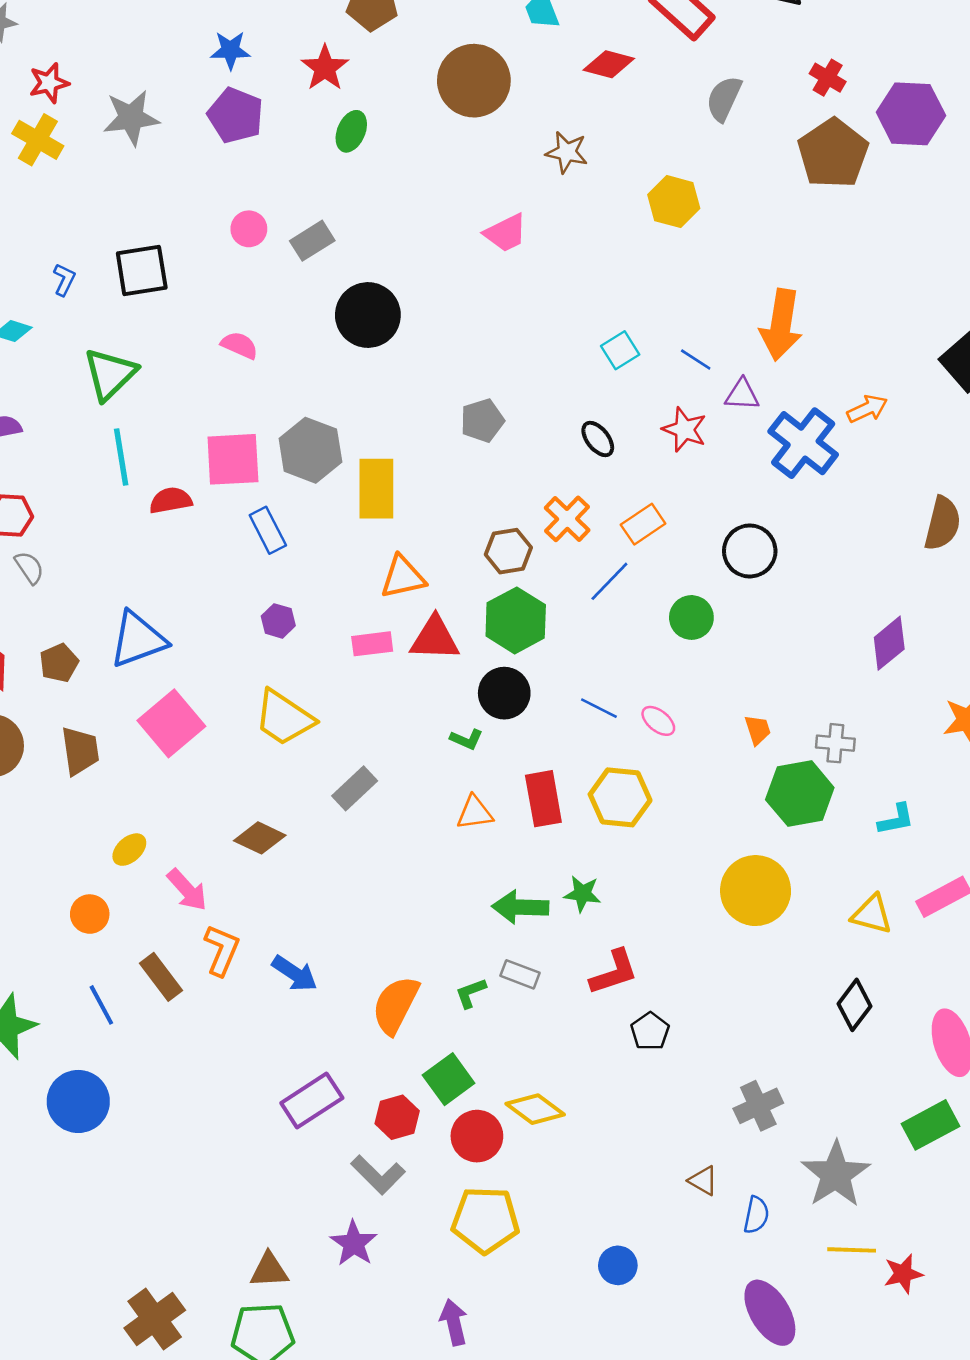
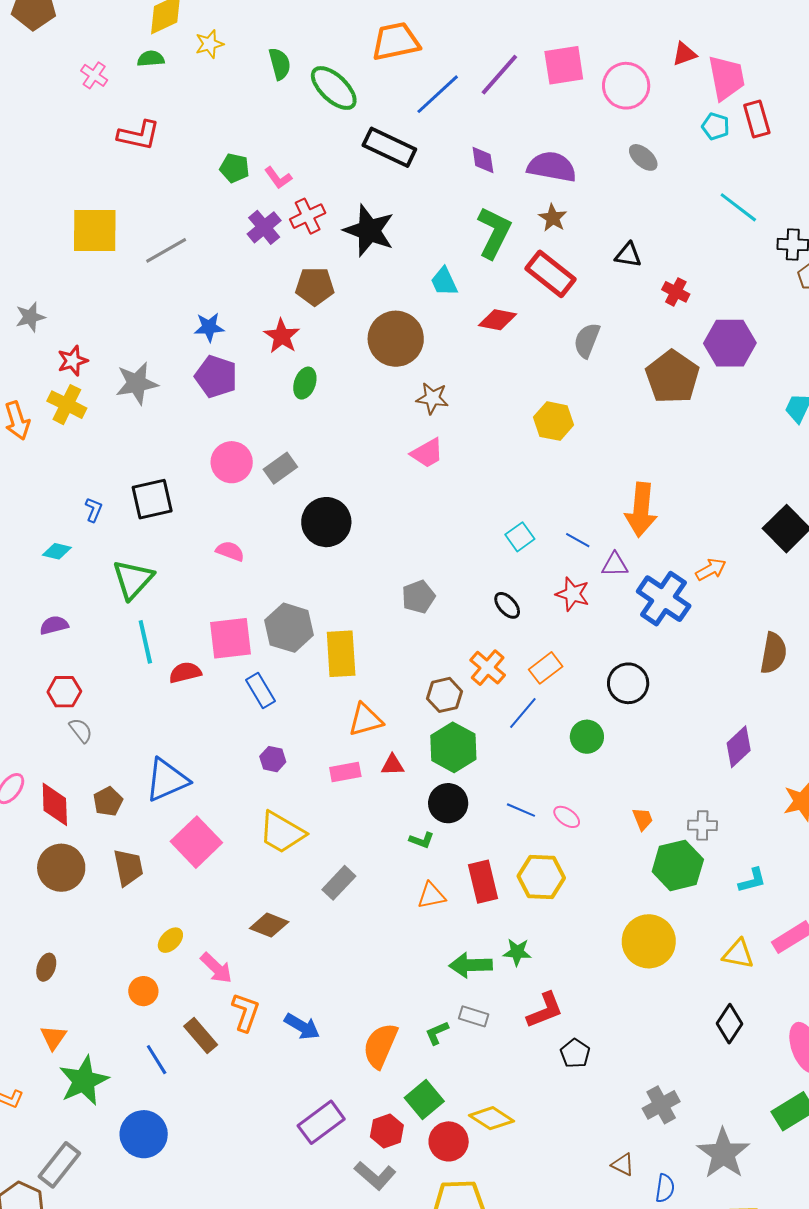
red cross: (828, 78) -> (676, 292), moved
brown star: (567, 152) -> (432, 398), moved
pink circle: (249, 229) -> (232, 462), size x1.5
red triangle: (435, 638) -> (393, 765), size x0.6

